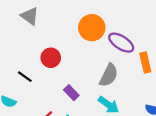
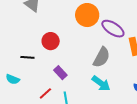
black line: (25, 77) -> (27, 57), turned -32
purple rectangle: (71, 93) -> (60, 73), moved

